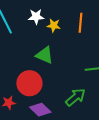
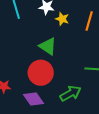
red circle: (29, 83) -> (41, 73), moved

